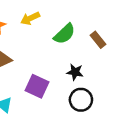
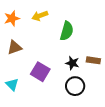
green semicircle: (64, 34) -> (67, 31), turned -36
brown rectangle: (98, 40) -> (93, 60), moved, turned -48

